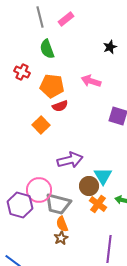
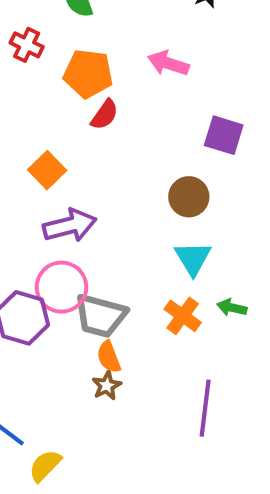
red semicircle: (60, 106) -> (105, 115), turned -35
orange square: (41, 125) -> (47, 170), moved
purple arrow: (70, 160) -> (70, 226), moved
brown circle: (89, 186) -> (189, 197), moved

